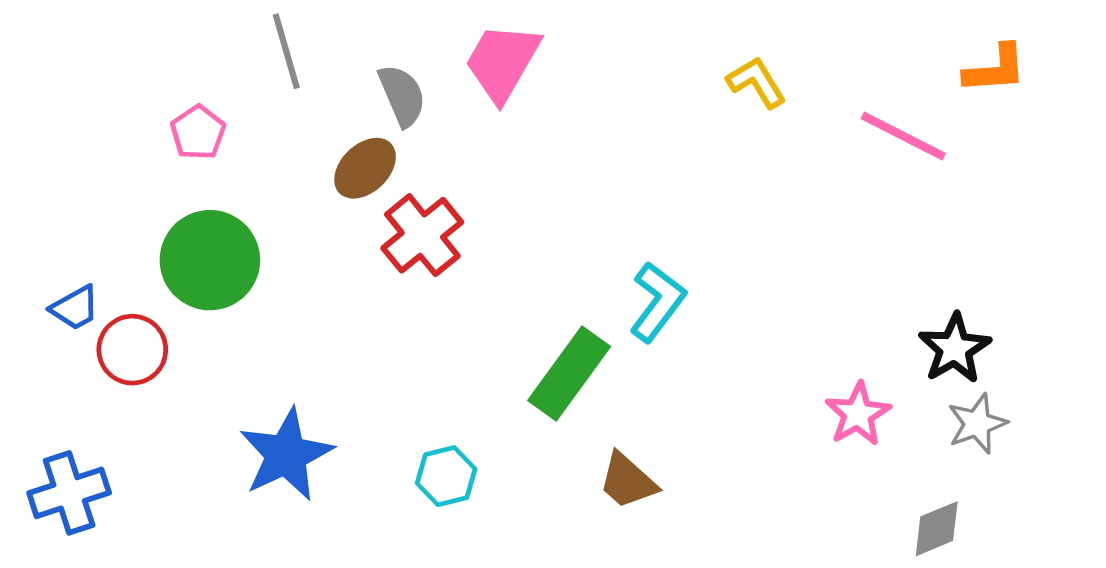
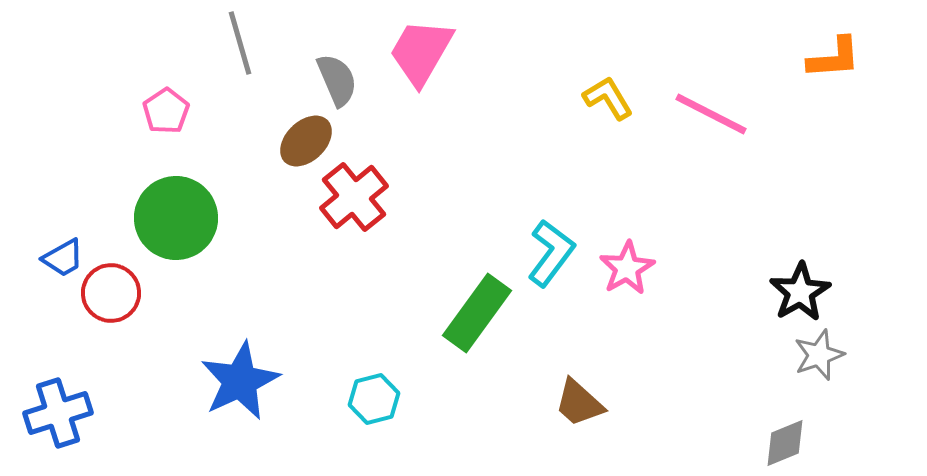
yellow L-shape: (756, 82) -> (608, 98), moved
pink line: (903, 136) -> (711, 114), moved
pink star: (858, 414) -> (627, 268), moved
brown trapezoid: (628, 481) -> (579, 403), moved

